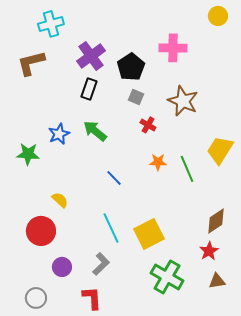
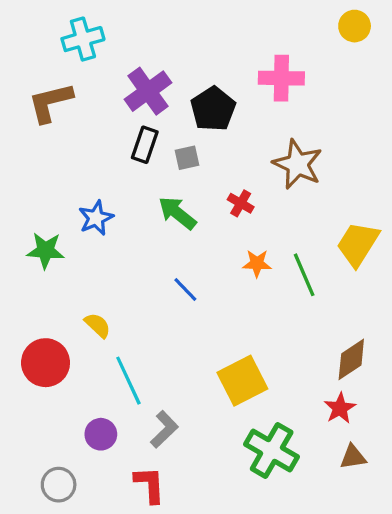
gray square: (136, 97) -> (187, 158), moved, turned -35
green arrow: (95, 131) -> (177, 213), moved
cyan line: (111, 228) -> (128, 381), moved
red circle: (41, 231) -> (46, 363), moved

